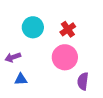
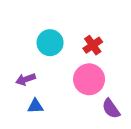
purple semicircle: (83, 81) -> (111, 109), turned -42

